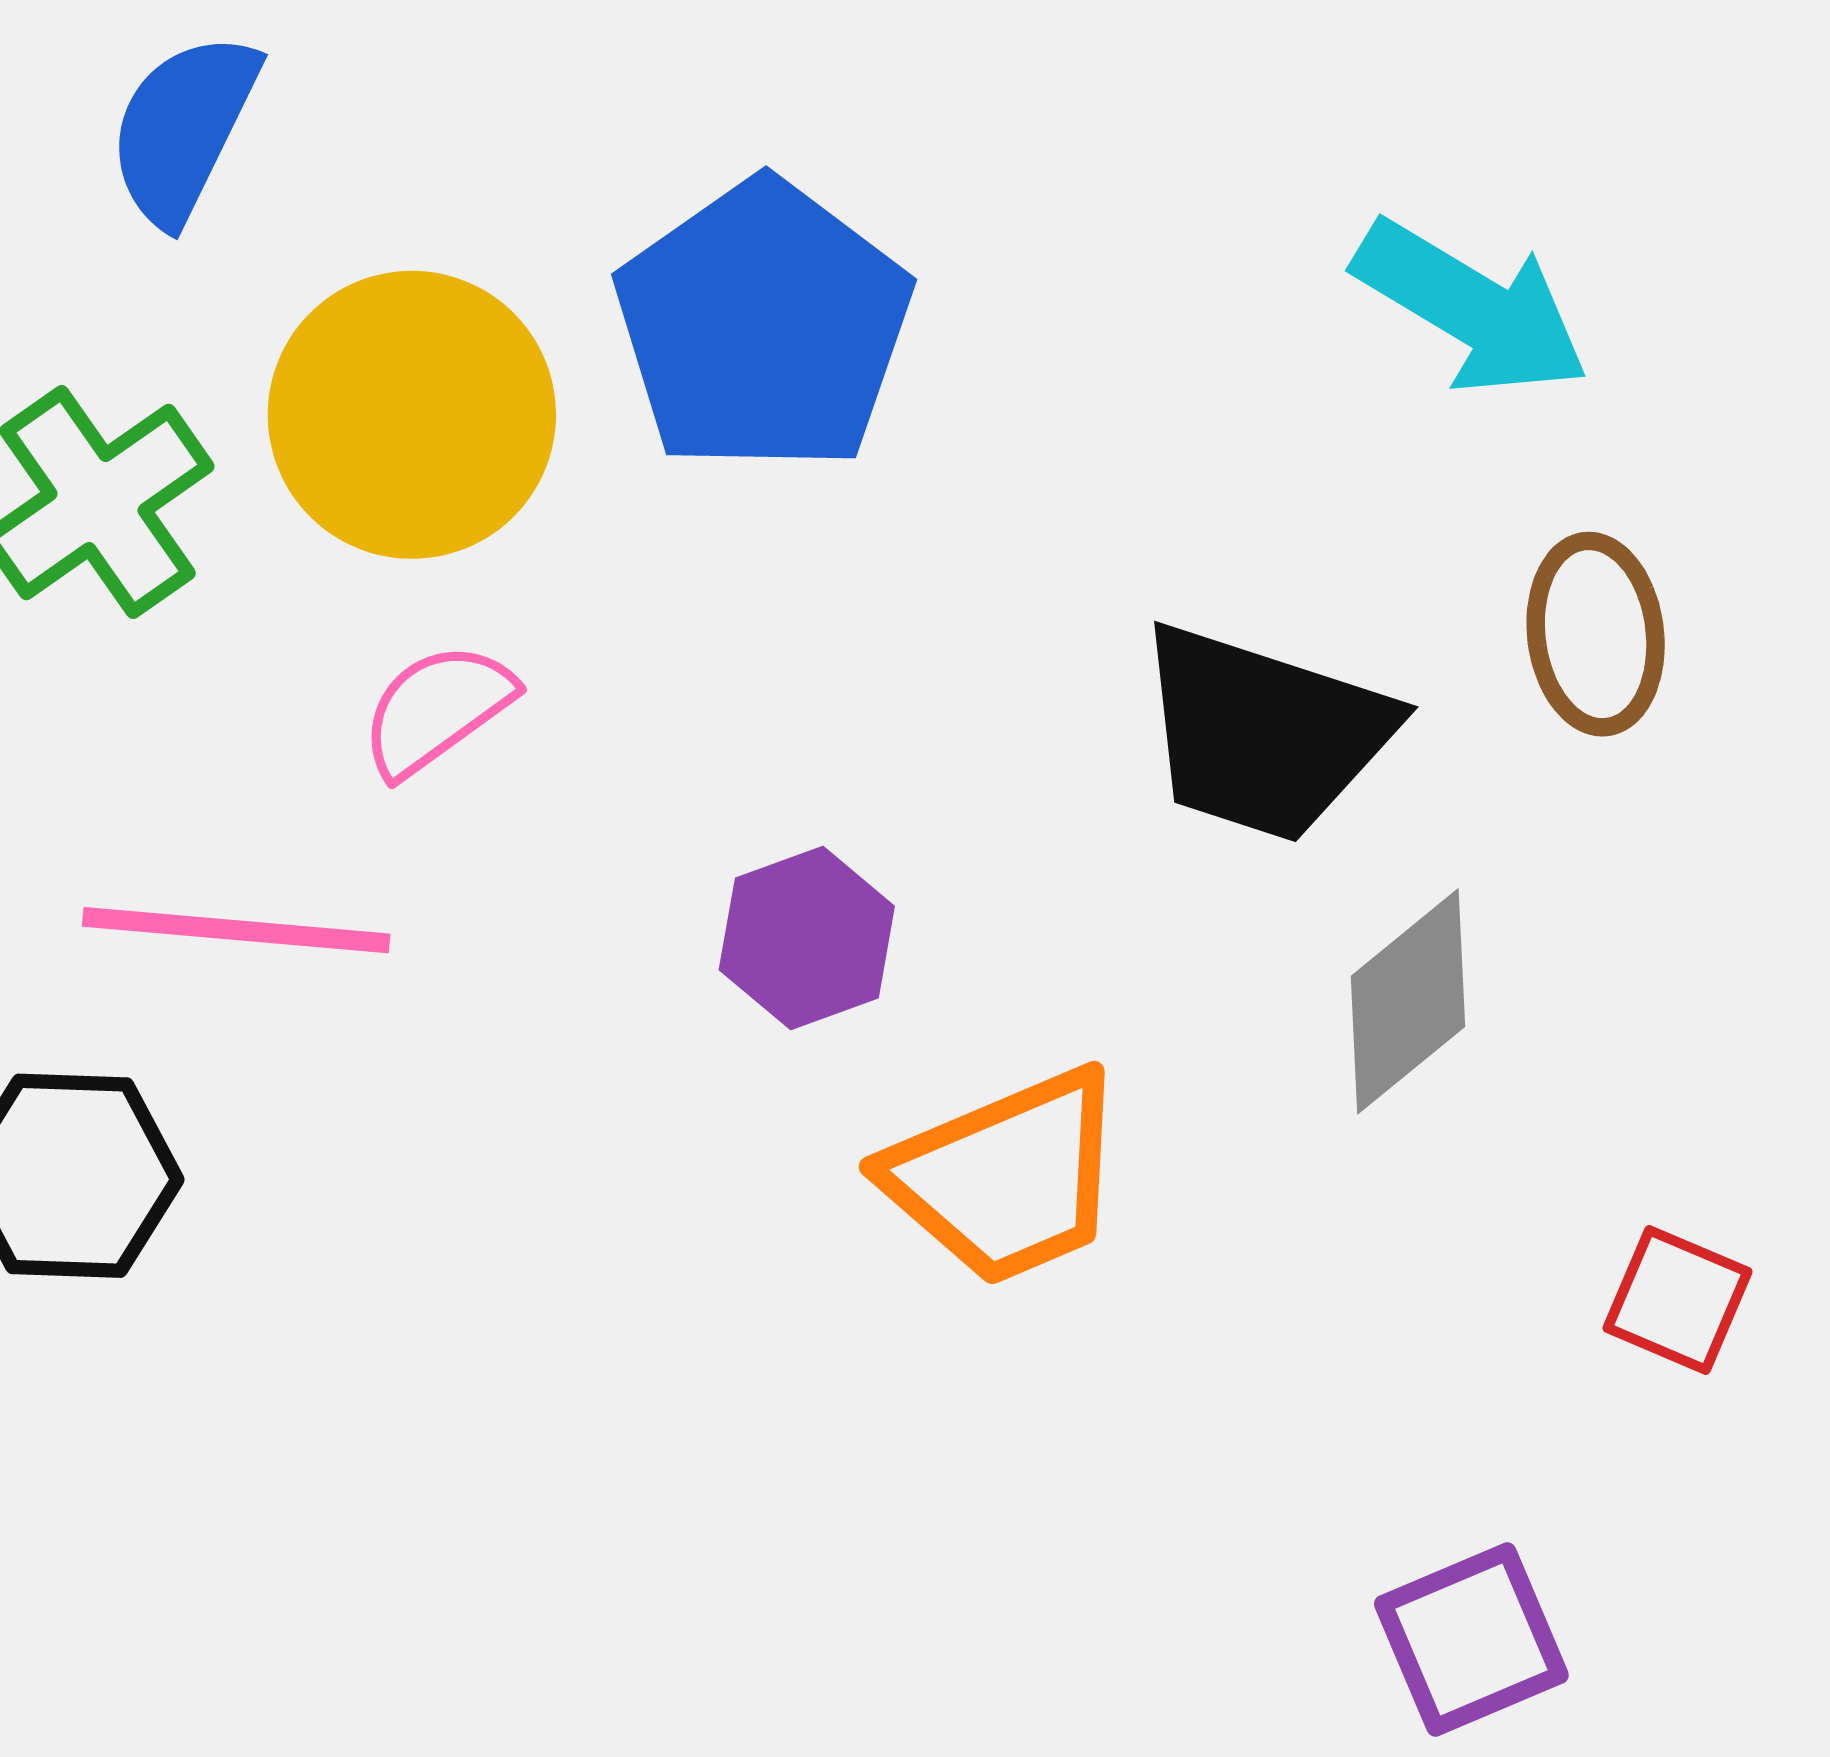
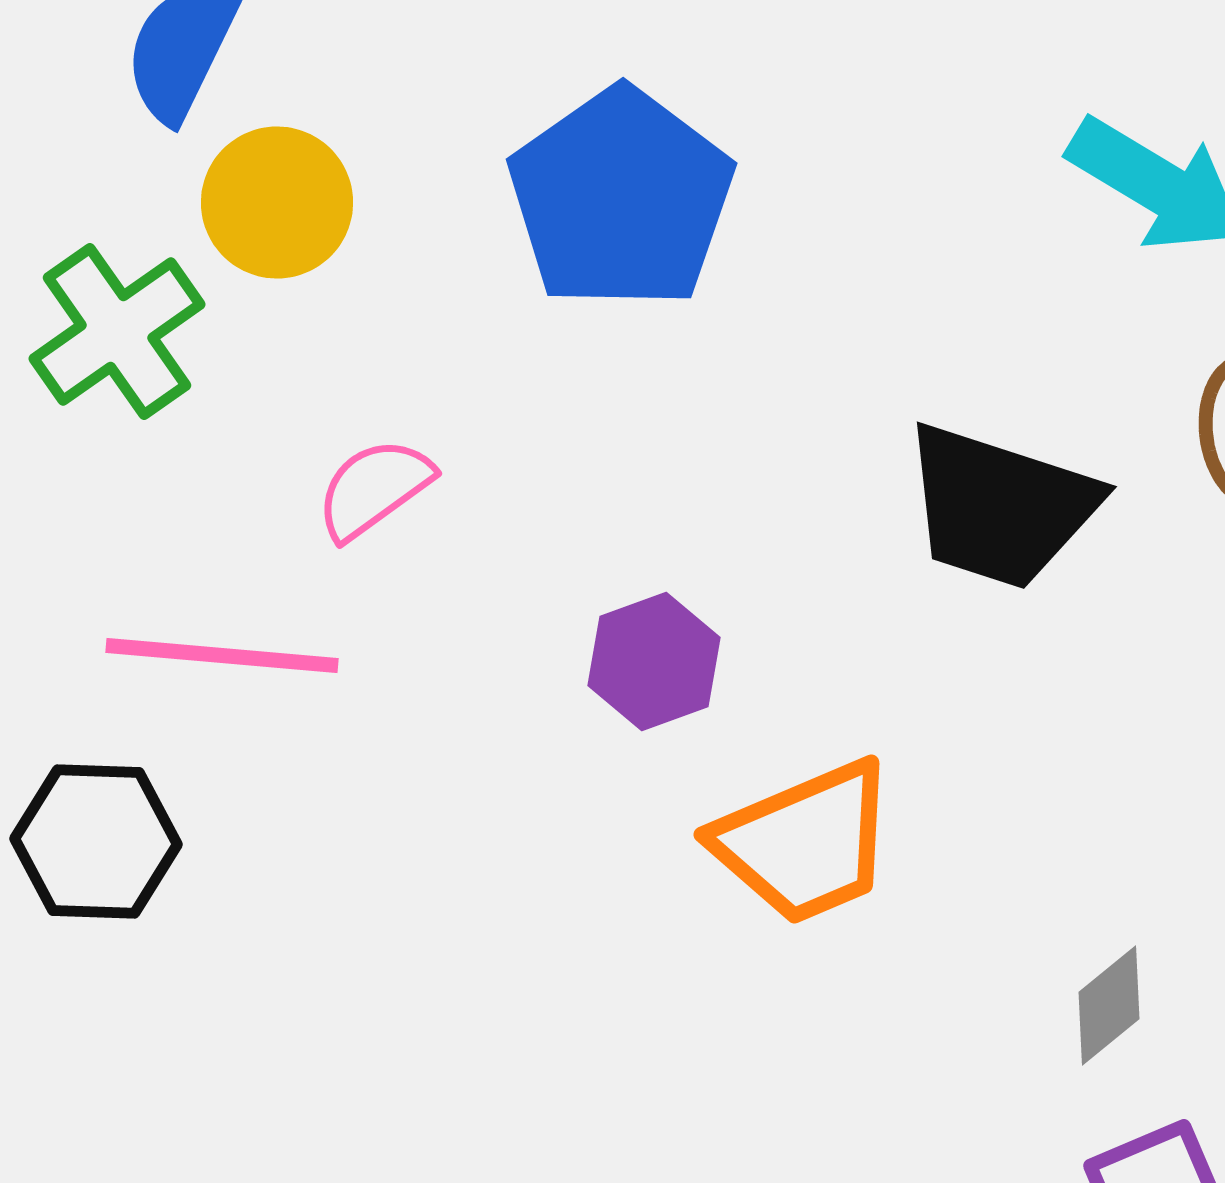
yellow circle: (412, 415) -> (277, 203), moved, size x0.7
gray diamond: (1408, 1001) -> (1109, 1006), moved, size x0.7

